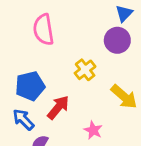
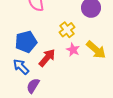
pink star: (93, 130) -> (73, 50), moved

